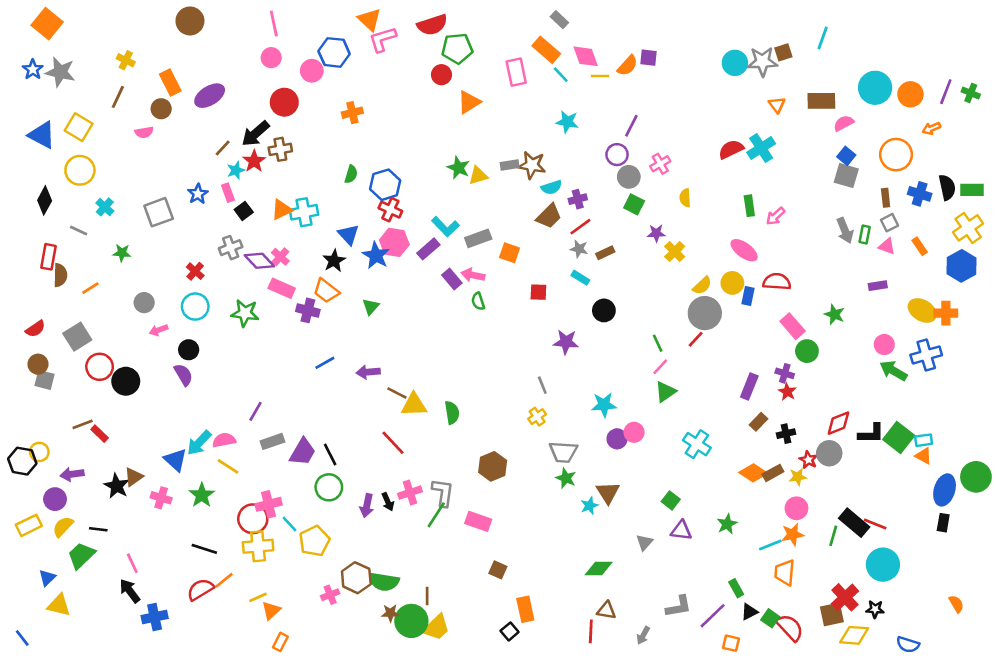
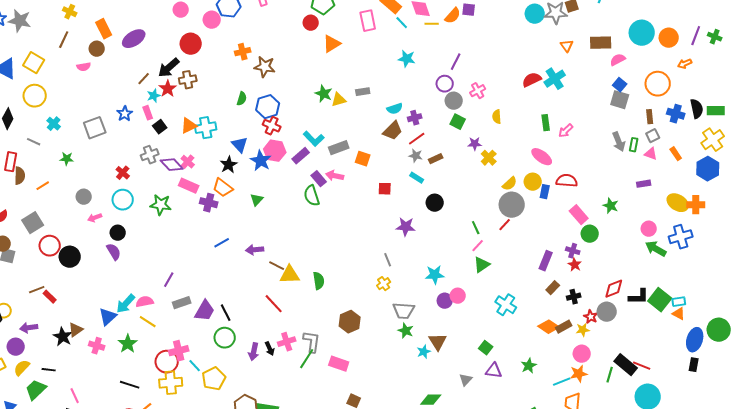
brown star: (532, 165) -> (265, 67), moved
green semicircle: (478, 301) -> (312, 196), moved, size x1.5
blue triangle: (176, 460) -> (108, 317), turned 36

